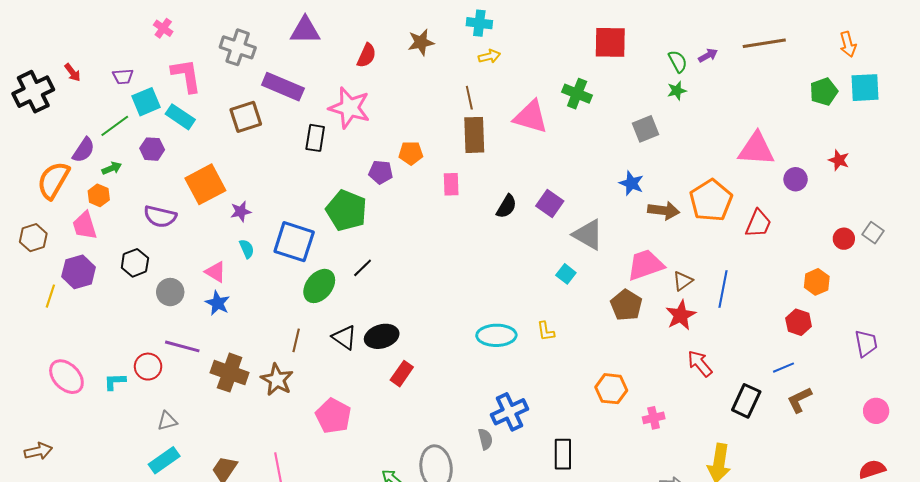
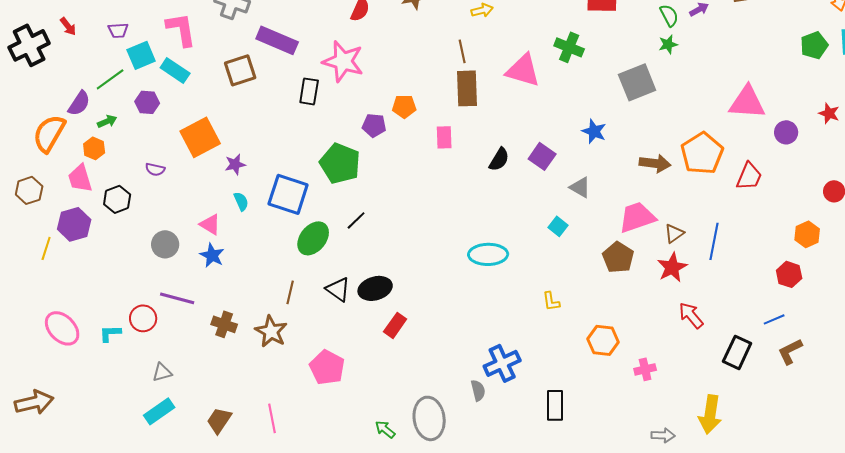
gray square: (645, 129) -> (637, 82), size x1.4
blue star: (631, 183) -> (594, 131), moved
purple semicircle: (160, 217) -> (155, 169), size x0.6
gray triangle: (588, 235) -> (580, 187), size x0.7
black hexagon: (135, 263) -> (117, 199), moved
yellow L-shape: (546, 331) -> (551, 301), moved
cyan ellipse: (496, 335) -> (488, 254), moved
brown cross: (230, 373) -> (224, 324), size x0.7
brown arrow: (38, 451) -> (34, 402), size x1.4

